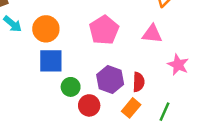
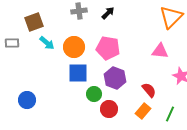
pink pentagon: (104, 30) -> (108, 48), moved, turned -30
purple hexagon: (110, 80) -> (115, 78), moved
red semicircle: (139, 82) -> (149, 90), turned -42

